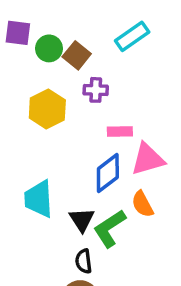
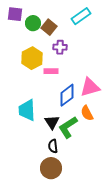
pink rectangle: (120, 131) -> (51, 71), moved

